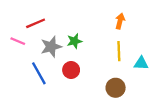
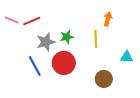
pink line: (18, 41) -> (12, 20), moved
yellow line: (119, 51) -> (96, 39), moved
red circle: (71, 70) -> (64, 63), size x1.5

